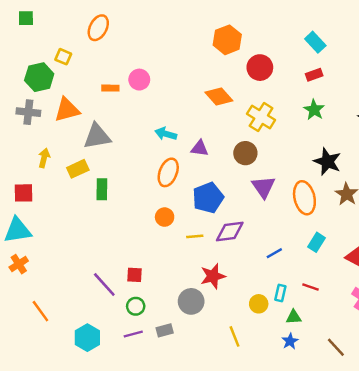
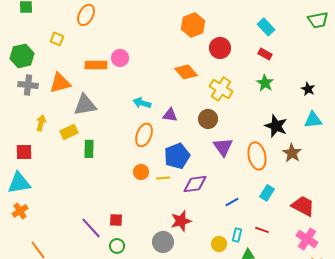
red rectangle: (314, 75) -> (265, 54), turned 48
green hexagon: (39, 77) -> (22, 56), moved
orange rectangle: (110, 88) -> (96, 65), size x1.5
yellow line: (195, 236) -> (163, 178), moved

